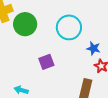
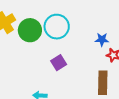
cyan circle: (69, 27) -> (57, 27), moved

